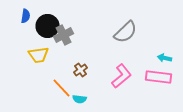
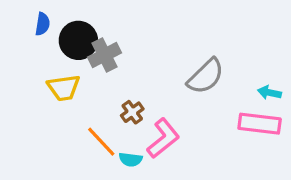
gray semicircle: (126, 32) -> (206, 76), moved
pink L-shape: (122, 76) -> (163, 138), moved

